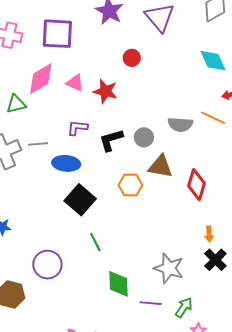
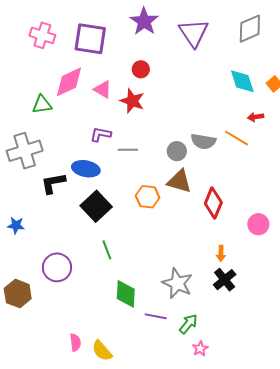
red circle: (132, 58) -> (141, 69), moved
gray circle: (144, 137) -> (177, 151), moved
black L-shape: (111, 140) -> (53, 183), moved
gray line: (38, 144) -> (128, 150), moved

